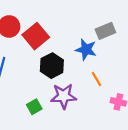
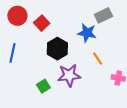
red square: (36, 36) -> (42, 23), size x0.7

